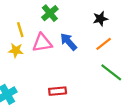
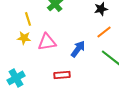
blue arrow: (69, 42) -> (78, 49), moved, turned 78
pink triangle: (42, 43) -> (47, 42), moved

